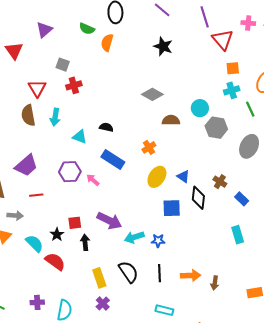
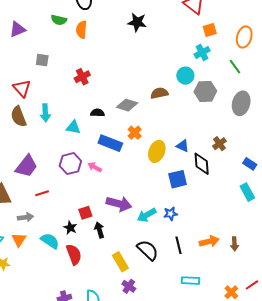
purple triangle: (44, 30) -> (17, 29), turned 30
red cross: (74, 85) -> (82, 77), moved
cyan cross: (232, 90) -> (202, 53), moved
gray diamond: (152, 94) -> (127, 105), moved
orange cross: (149, 147) -> (135, 133), moved
brown cross: (220, 182) -> (219, 144), turned 32
blue rectangle: (242, 199) -> (250, 164), moved
red semicircle: (55, 261) -> (74, 254), turned 45

